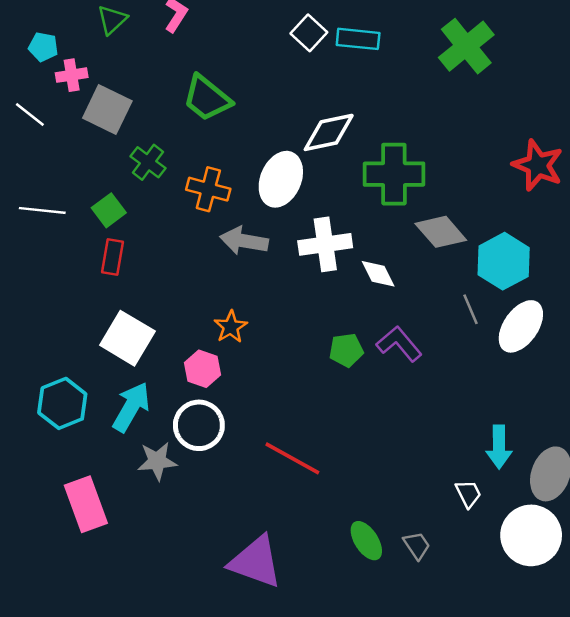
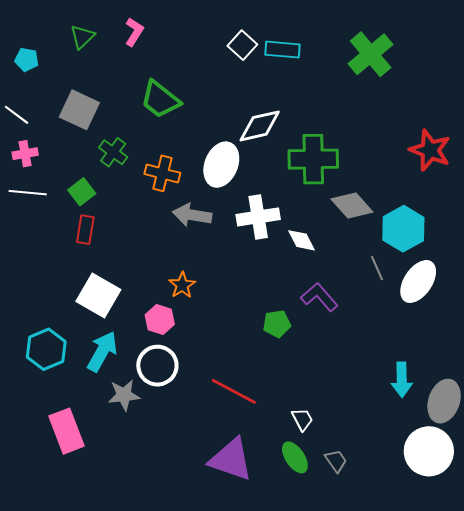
pink cross: (72, 75) -> (25, 154), moved
green pentagon: (346, 350) -> (277, 324), moved
white trapezoid: (468, 494) -> (302, 419), moved
purple triangle: (256, 562) -> (231, 459), moved

